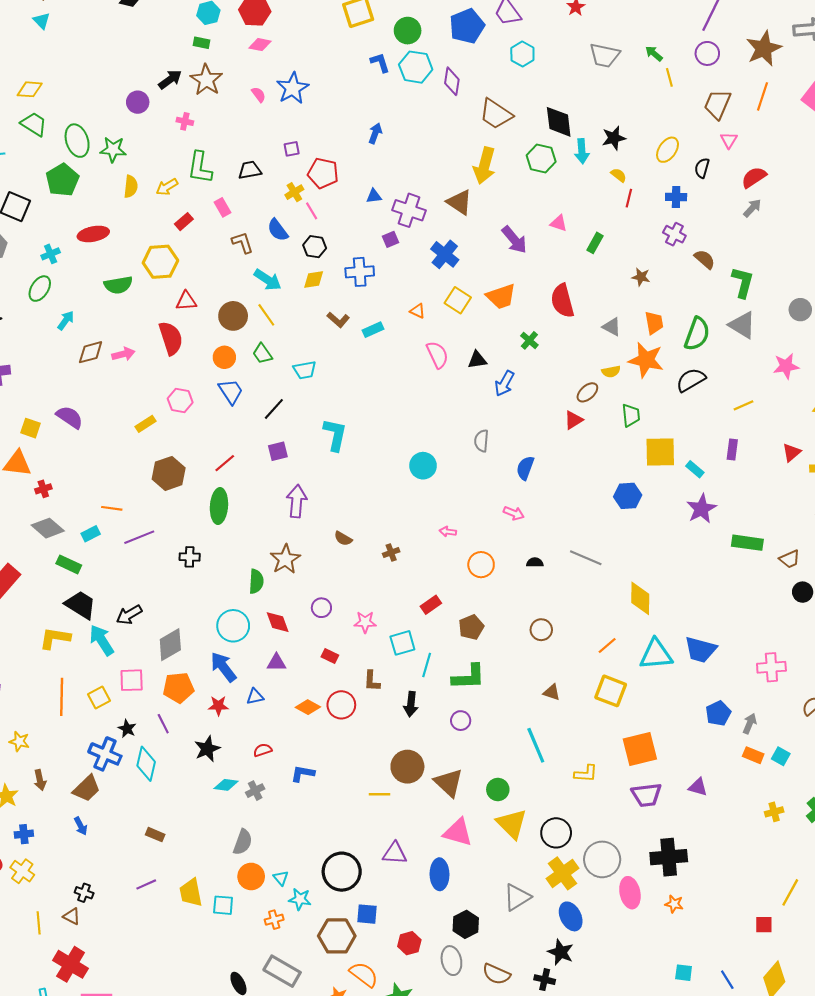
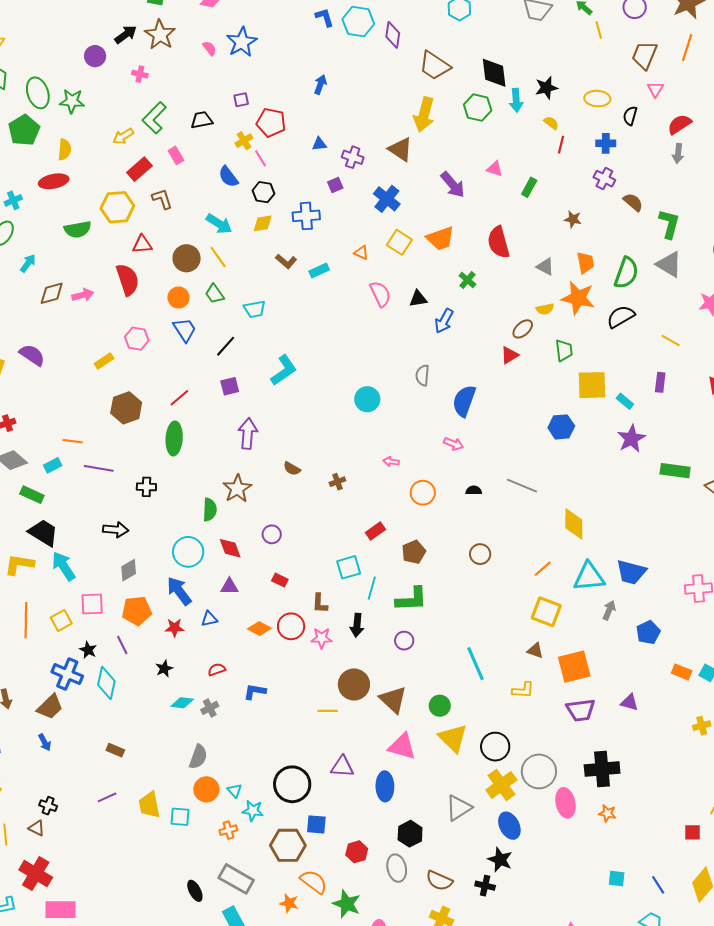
yellow ellipse: (668, 150) -> (597, 99), turned 60
green L-shape: (200, 168) -> (154, 118), turned 36
yellow semicircle: (131, 186) -> (65, 150), moved
gray arrow: (752, 208) -> (678, 153), turned 144
purple cross: (409, 210) -> (353, 157), size x0.7
red rectangle: (184, 222) -> (139, 169), size x1.4
brown L-shape: (243, 243) -> (162, 199), moved
yellow line: (743, 405) -> (671, 340), turned 54
cyan L-shape: (335, 435) -> (284, 370), turned 44
blue semicircle: (525, 468) -> (464, 401), size x1.4
purple line: (139, 537) -> (99, 468), turned 32
black arrow: (129, 615) -> (116, 530), moved, turned -145
pink star: (365, 622) -> (322, 638), moved
gray diamond: (170, 645) -> (129, 570), size x0.7
brown triangle: (552, 692) -> (535, 651), moved
gray arrow: (750, 724) -> (609, 610), moved
black star: (207, 749) -> (164, 669), size x0.7

